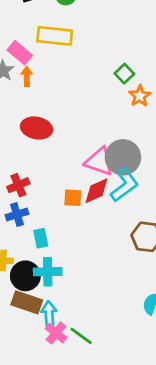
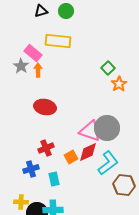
red cross: (18, 185) -> (46, 148), moved
cyan L-shape: (124, 185) -> (108, 163), moved
orange square: (73, 198) -> (71, 157), turned -32
cyan rectangle: (41, 238) -> (54, 179), moved

